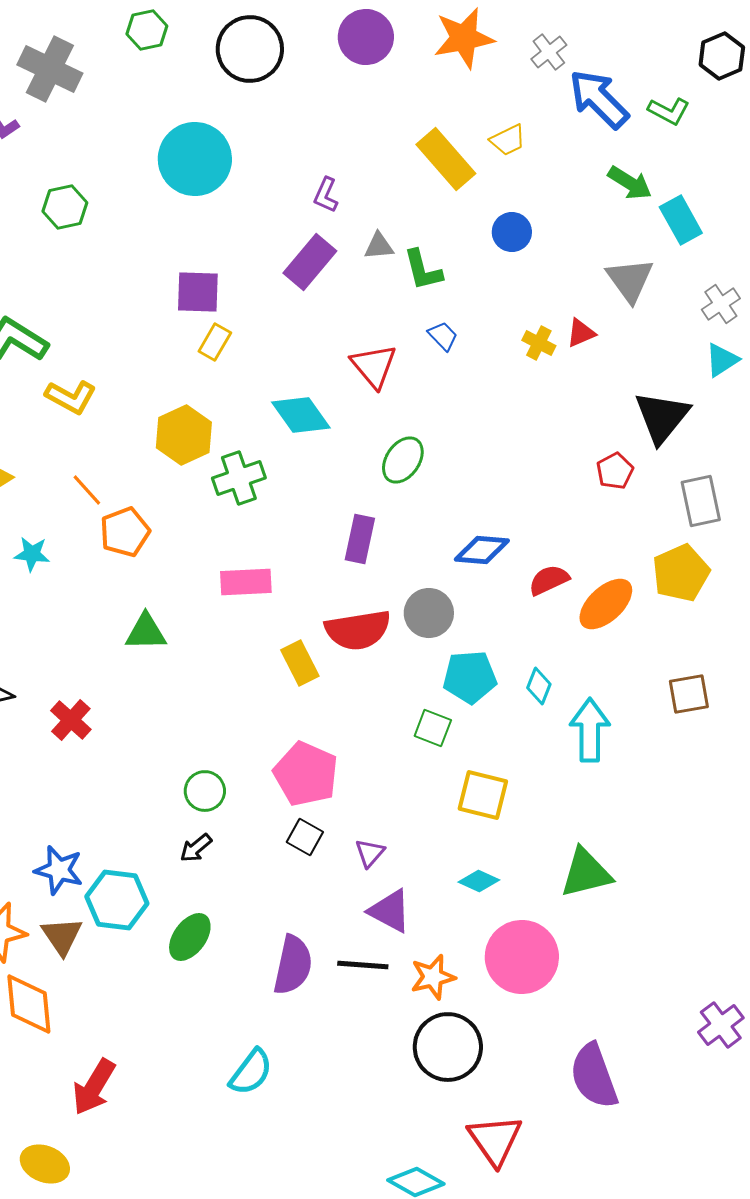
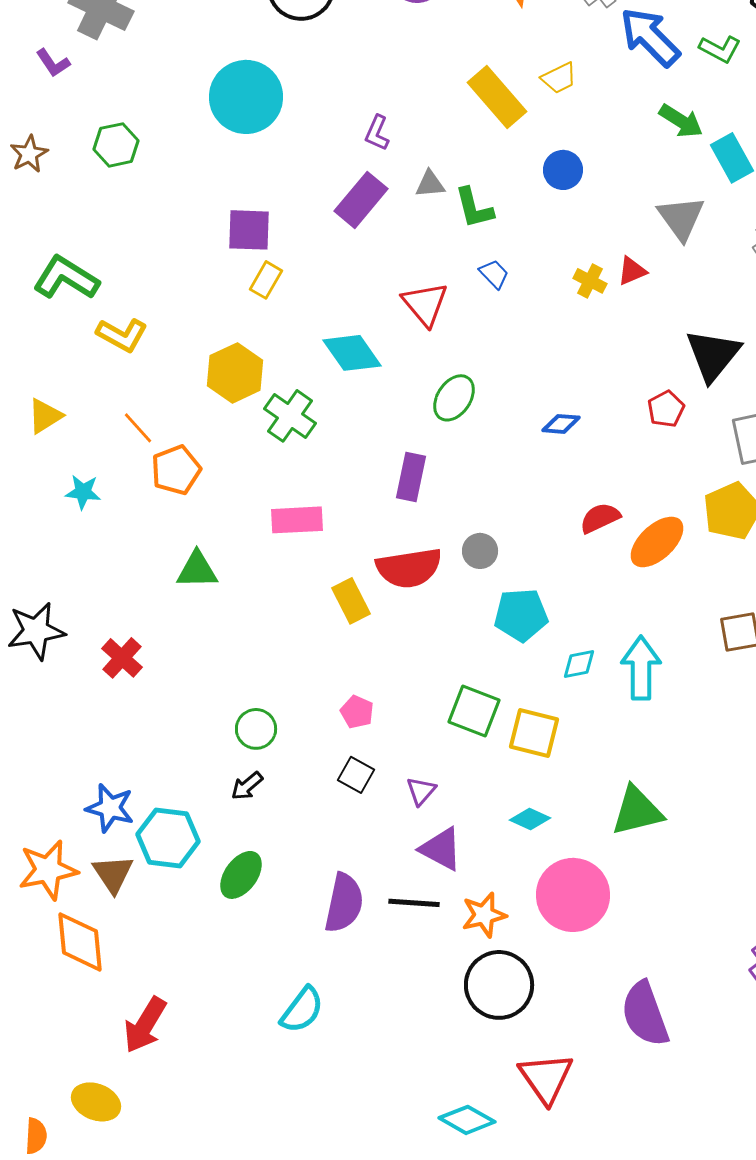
green cross: (239, 478) -> (290, 416), turned -36
blue diamond: (482, 550) -> (561, 424), moved, size x0.7
gray circle: (429, 613) -> (480, 551), size x0.7
cyan diamond: (539, 686) -> (579, 664), moved, turned 57
green square: (433, 728) -> (474, 711), moved, size x1.4
pink pentagon: (306, 774) -> (357, 712), size x0.5

